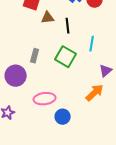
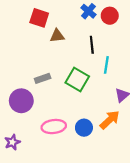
black line: (68, 26) -> (92, 45), moved
gray rectangle: (35, 56) -> (43, 78), turned 56
blue circle: (63, 117) -> (84, 128), moved

